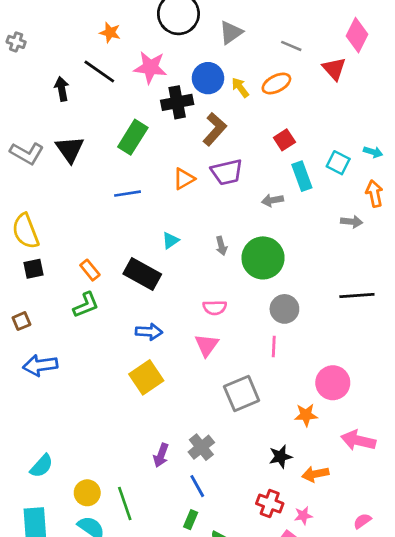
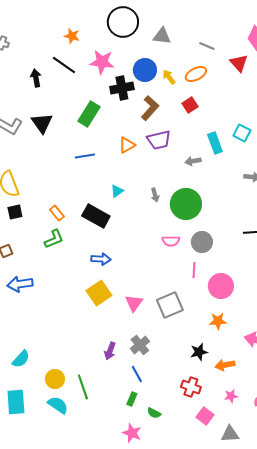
gray triangle: (231, 33) -> (162, 36), turned 42
red square: (284, 140) -> (190, 105), moved
pink semicircle: (215, 308) -> (171, 241), moved
pink triangle: (207, 345) -> (134, 303), moved
pink circle: (333, 383) -> (221, 286), moved
pink star: (303, 516) -> (231, 396), moved

